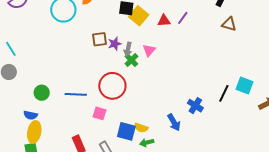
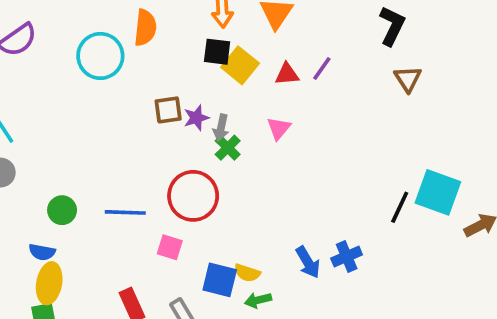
brown triangle: (229, 24) -> (408, 79), turned 42
pink triangle: (149, 50) -> (279, 128), moved
cyan square: (245, 86) -> (438, 192), size x1.4
blue cross: (195, 106) -> (347, 257), moved, turned 35

